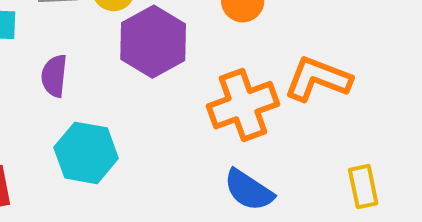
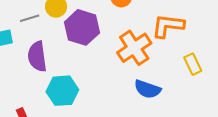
purple semicircle: (54, 76) -> (37, 56), size x1.4
yellow rectangle: (363, 187) -> (193, 64), moved

